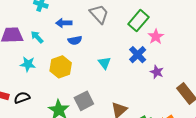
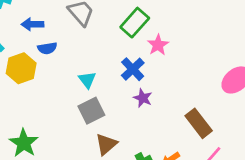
yellow hexagon: (61, 67) -> (21, 68), moved
purple star: (157, 72) -> (143, 98), moved
gray square: (84, 101) -> (91, 111), moved

